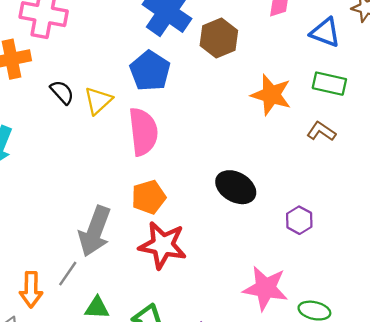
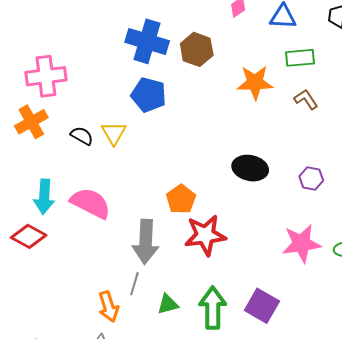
brown L-shape: (321, 131) -> (306, 99), turned 40
pink semicircle: (143, 132) -> (91, 203), moved, turned -39

